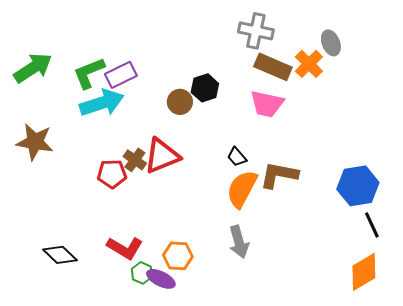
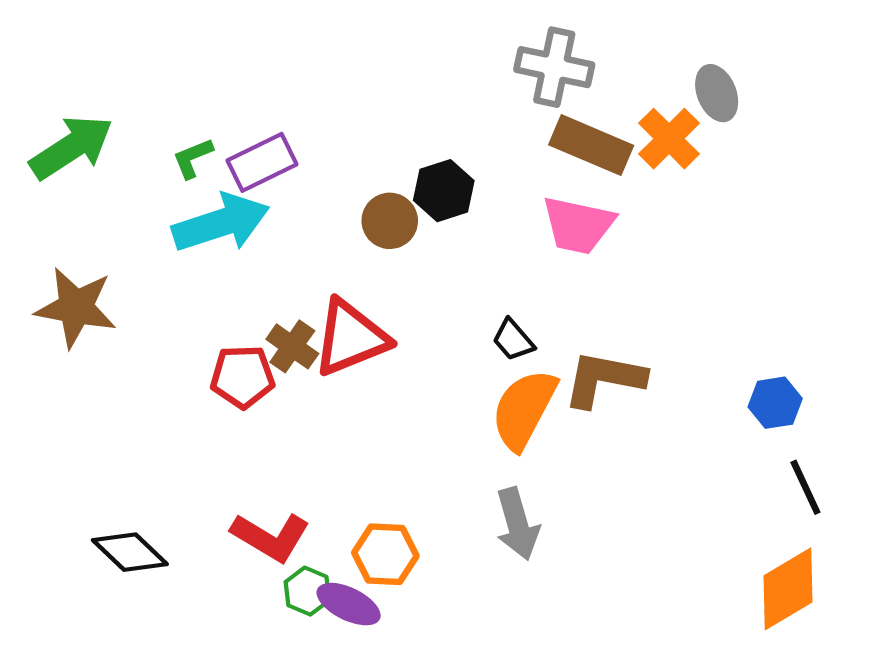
green L-shape: (89, 73) -> (193, 158), size x0.6
blue hexagon: (358, 186) -> (775, 403), size x0.6

